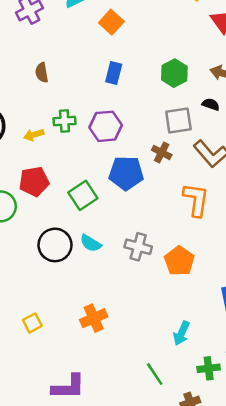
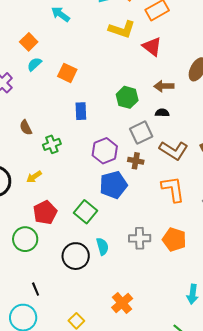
green cross: (65, 121) -> (52, 144), moved
purple hexagon: (106, 126) -> (105, 151), moved
cyan semicircle: (91, 243) -> (102, 246), turned -120

